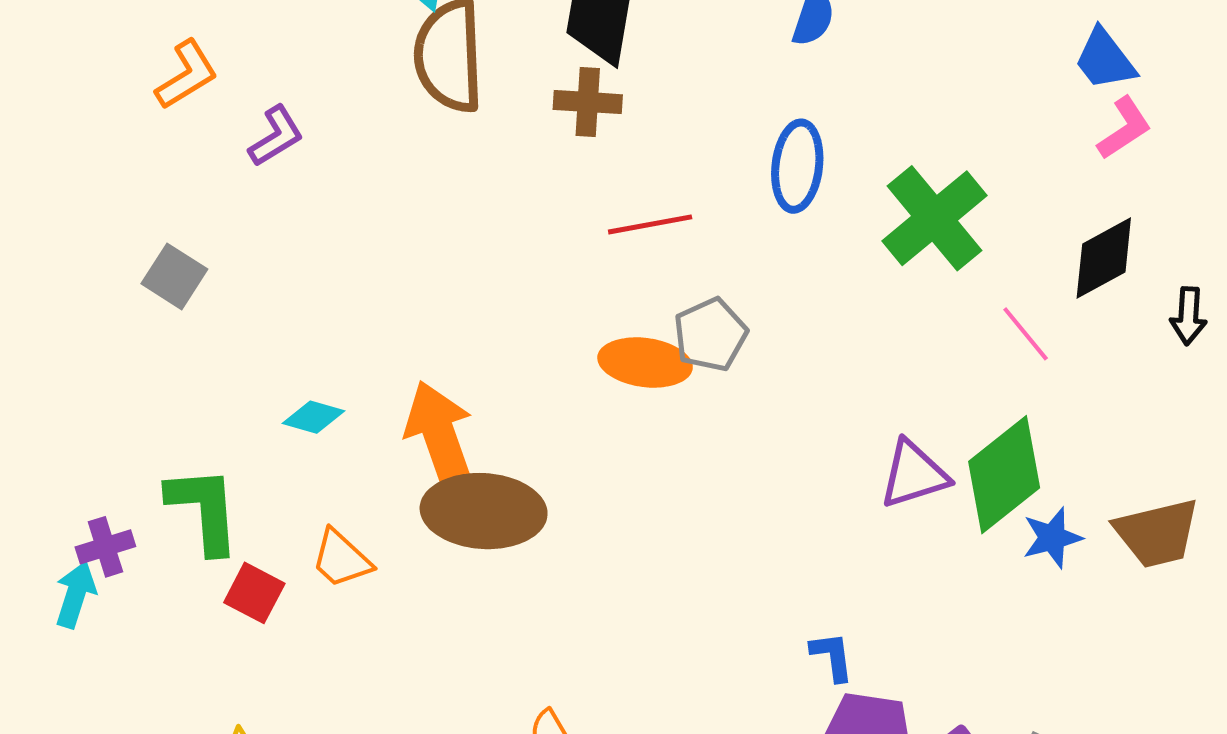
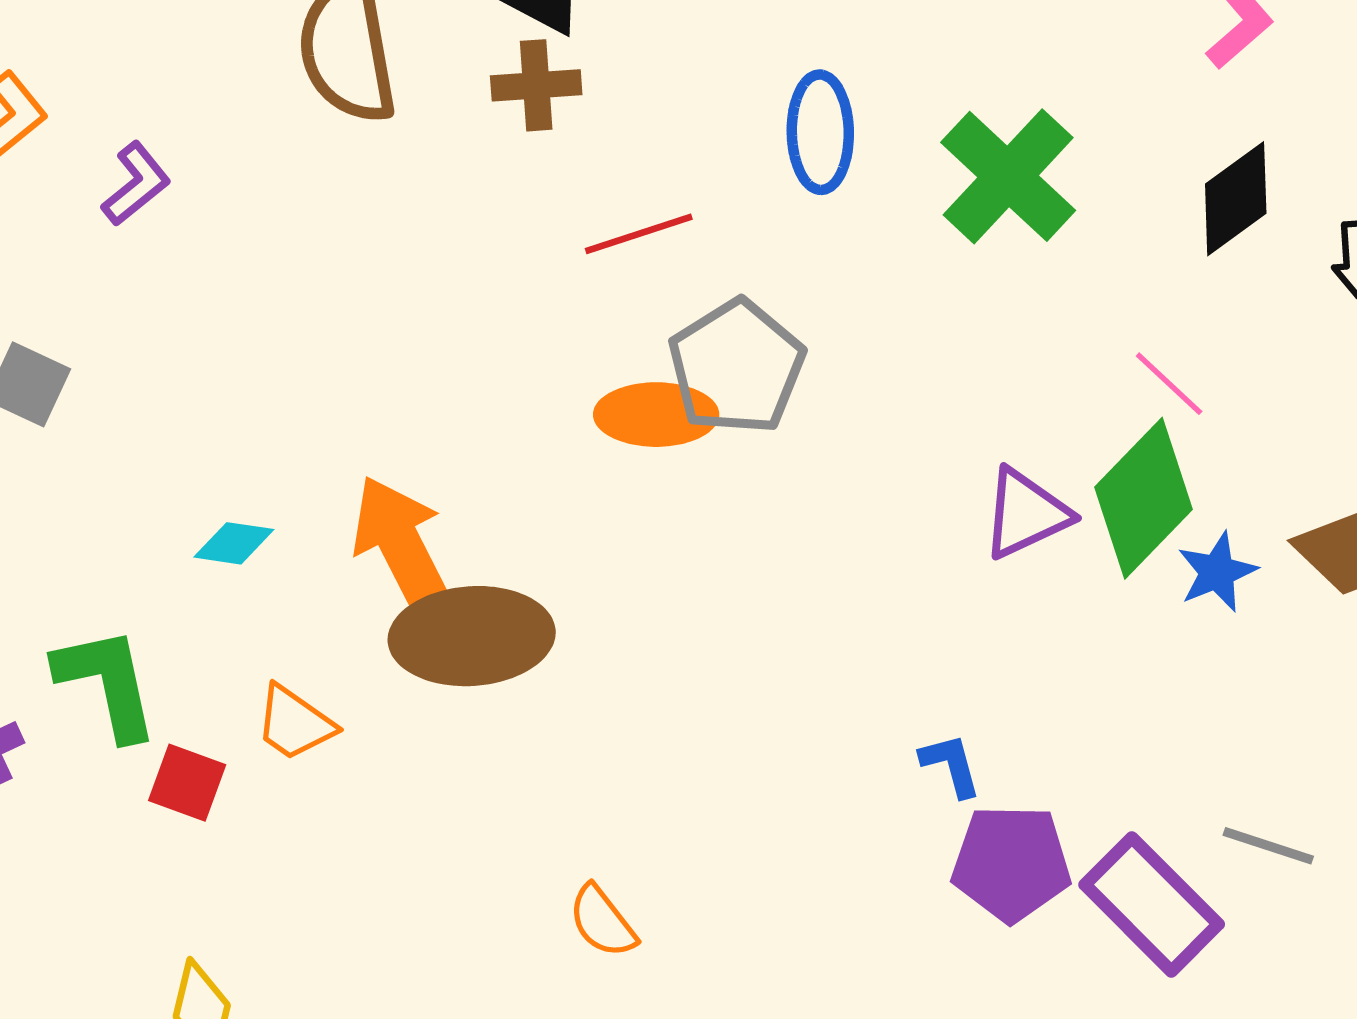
pink line: (1026, 334) -> (1169, 384), moved
gray pentagon: (710, 335) -> (737, 367), size x1.4

